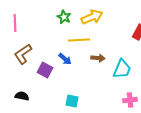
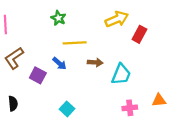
yellow arrow: (92, 17) -> (117, 19), moved
black semicircle: (22, 96) -> (13, 103), turned 72
cyan square: (72, 101) -> (67, 109), turned 32

